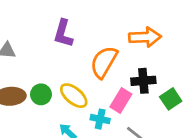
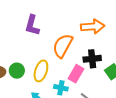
yellow ellipse: (74, 96) -> (41, 71), turned 70

